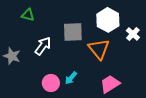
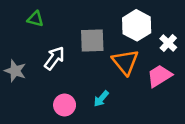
cyan arrow: (71, 78) -> (101, 99), moved
pink trapezoid: (110, 84) -> (159, 76), moved

